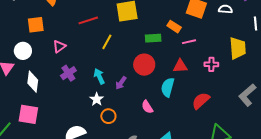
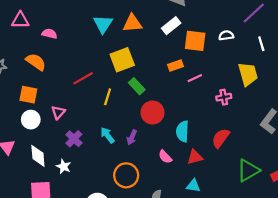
orange square: (36, 25) -> (28, 95), turned 30
orange rectangle: (174, 27) -> (176, 65), turned -40
green rectangle: (153, 38) -> (137, 86), moved, turned 63
white circle: (23, 51) -> (31, 120), moved
red triangle: (180, 66) -> (195, 157), moved
white star: (97, 99) -> (64, 166), moved
orange circle: (108, 116) -> (126, 175), size x1.5

